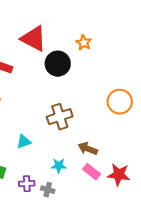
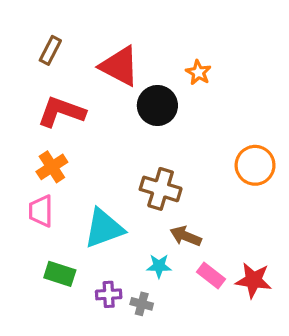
brown cross: (60, 117) -> (161, 189), turned 35
cyan triangle: (24, 142) -> (104, 228), size x1.8
brown arrow: (88, 149) -> (186, 236), moved

